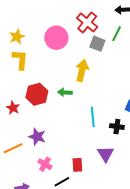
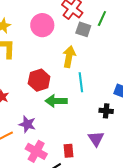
green arrow: (65, 92) -> (56, 101), moved, size x1.5
red hexagon: (37, 94) -> (39, 80), moved
cyan line: (93, 117) -> (81, 82), moved
pink cross: (45, 164) -> (36, 151), size x1.5

